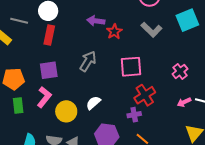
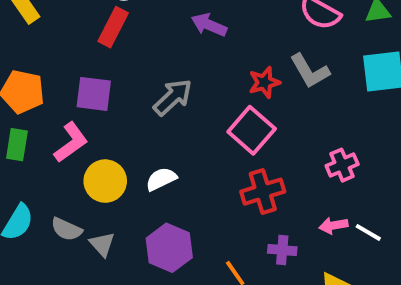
red star: (114, 32) -> (264, 82), moved
pink square: (131, 67) -> (252, 130), turned 30
purple cross: (134, 115) -> (282, 250), moved

